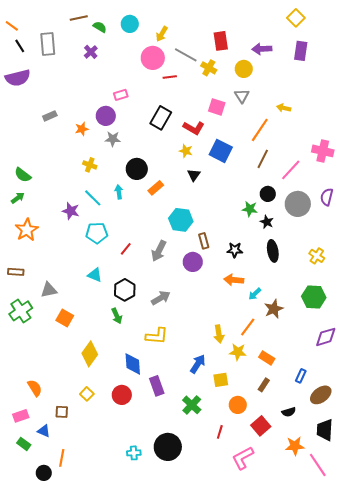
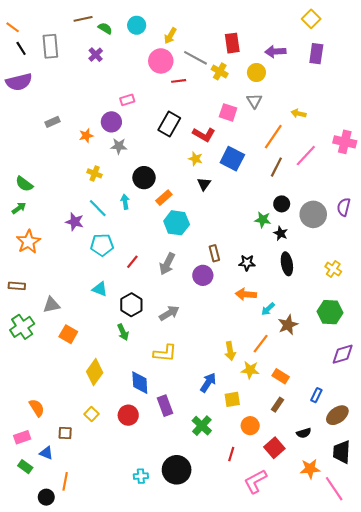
pink cross: (323, 151) -> (345, 142), moved
pink line: (291, 170) -> (306, 156), moved
cyan hexagon: (181, 220) -> (177, 223), moved

